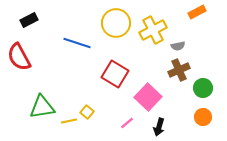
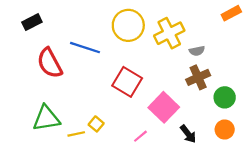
orange rectangle: (197, 12) -> (231, 13), moved
red semicircle: (19, 57) -> (50, 63), moved
black arrow: (159, 127) -> (188, 134), moved, turned -54

